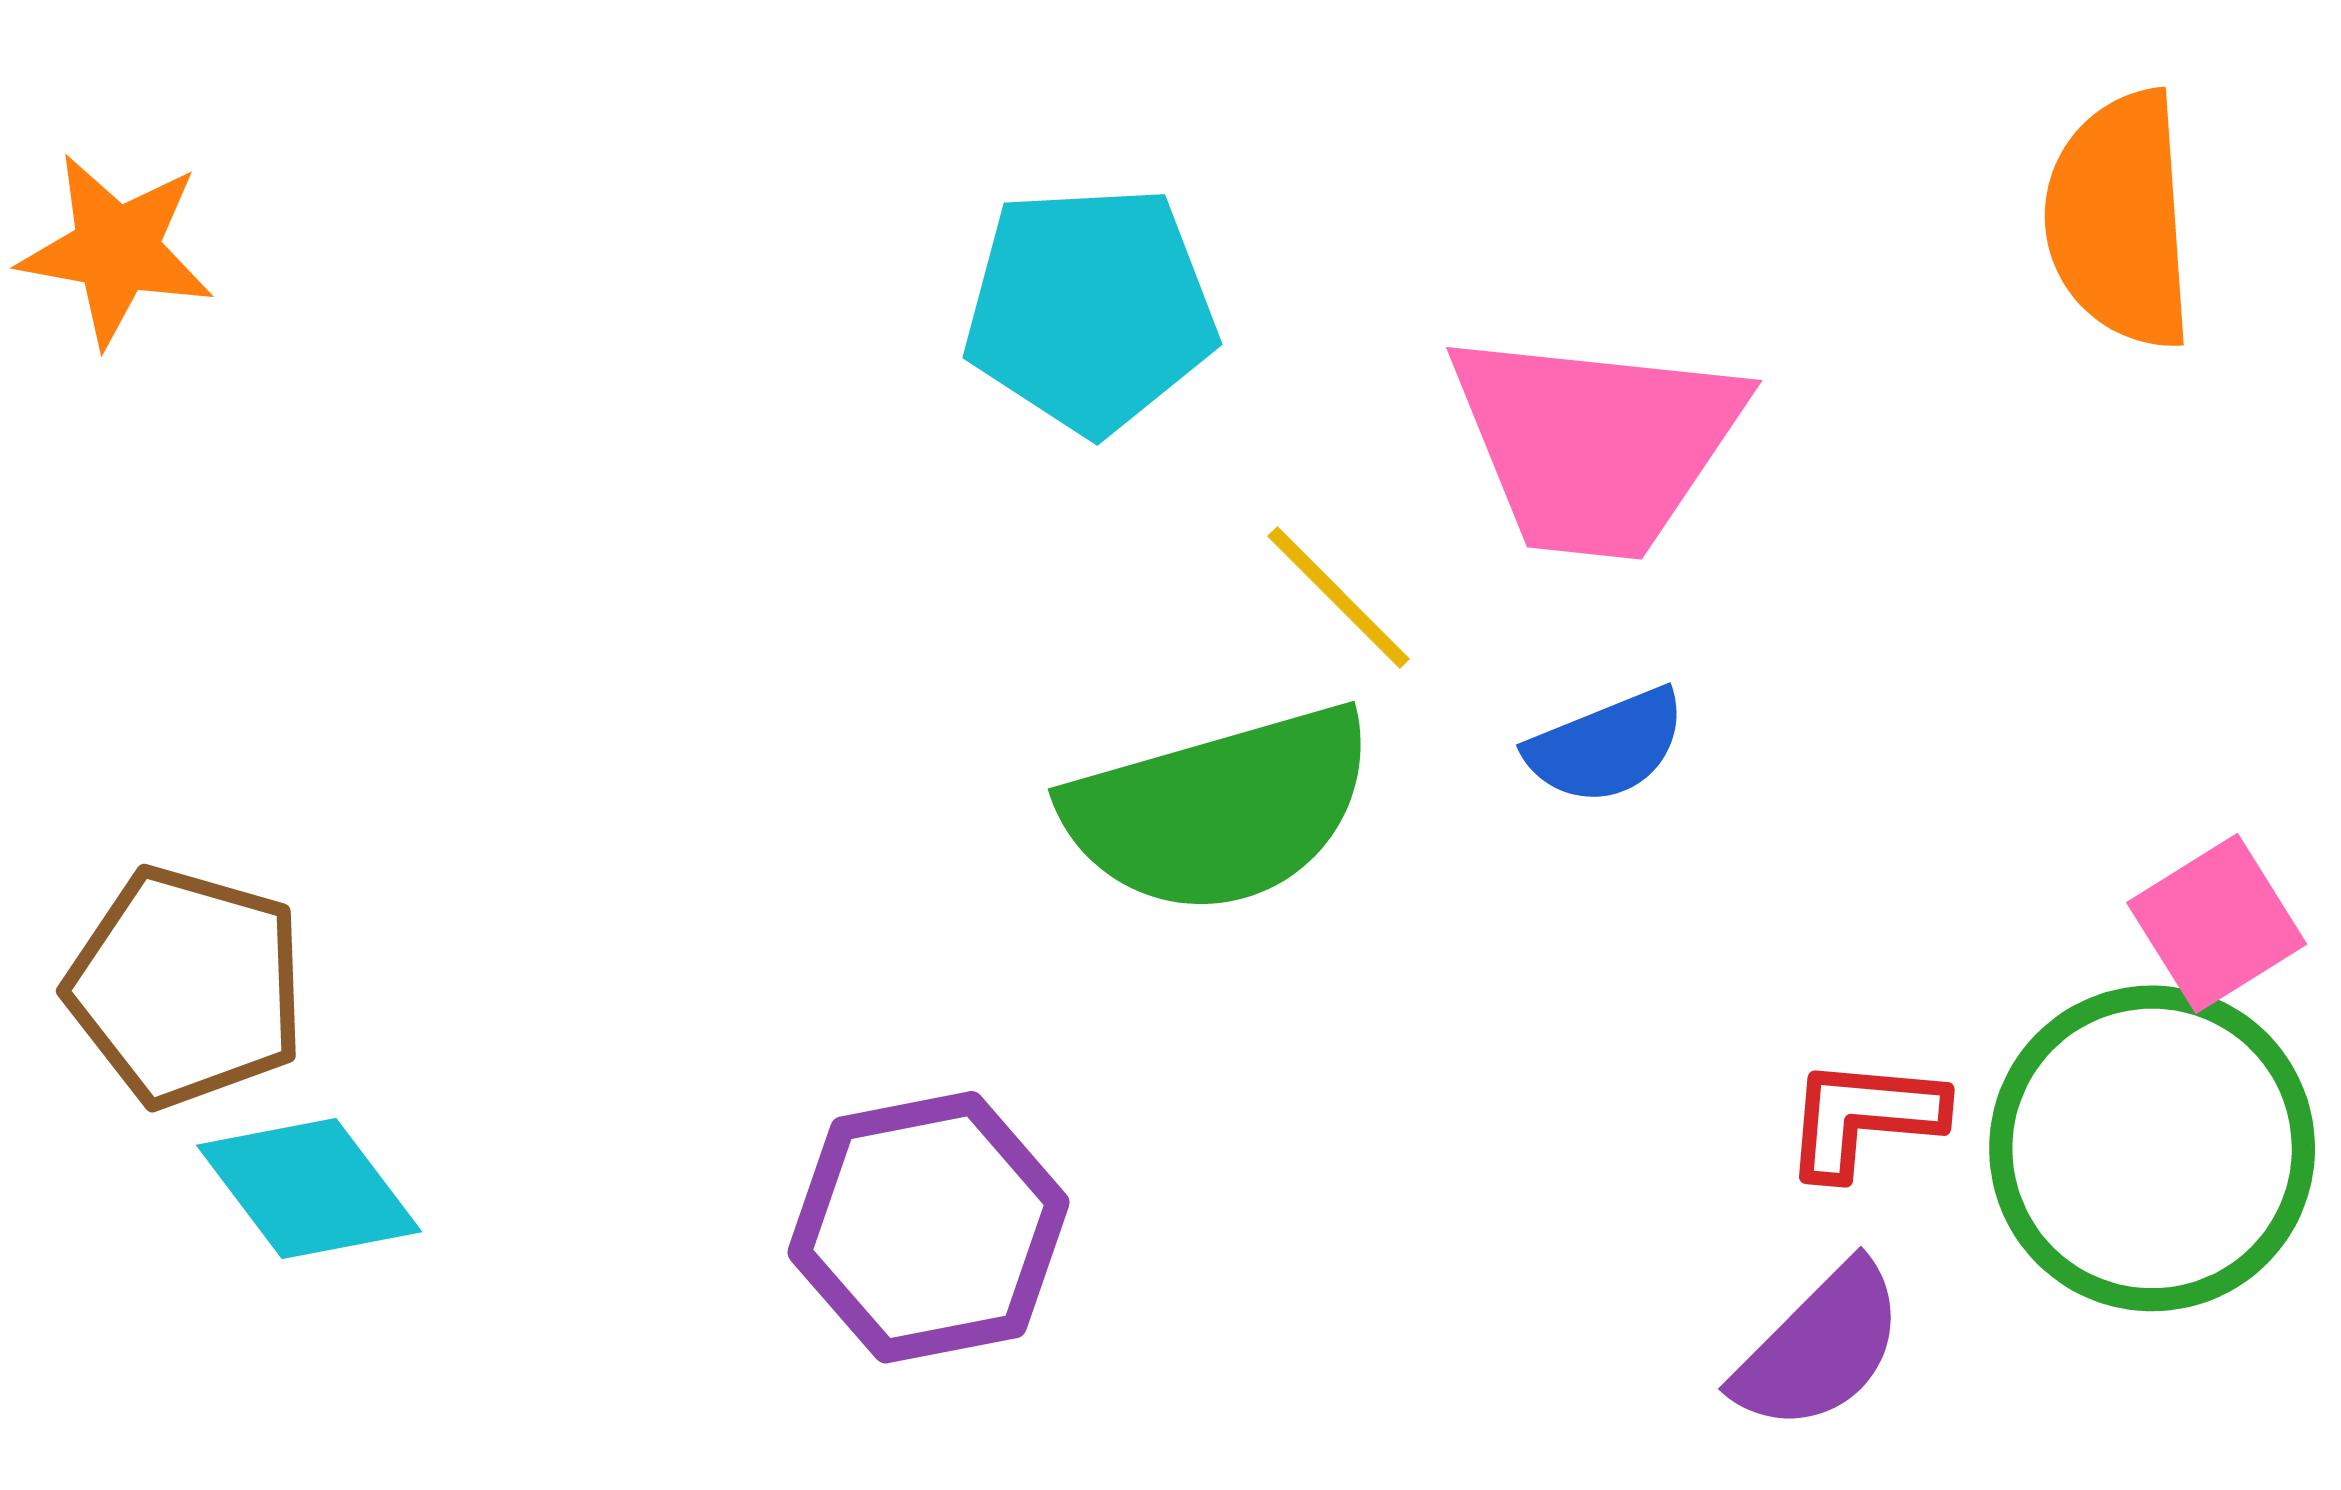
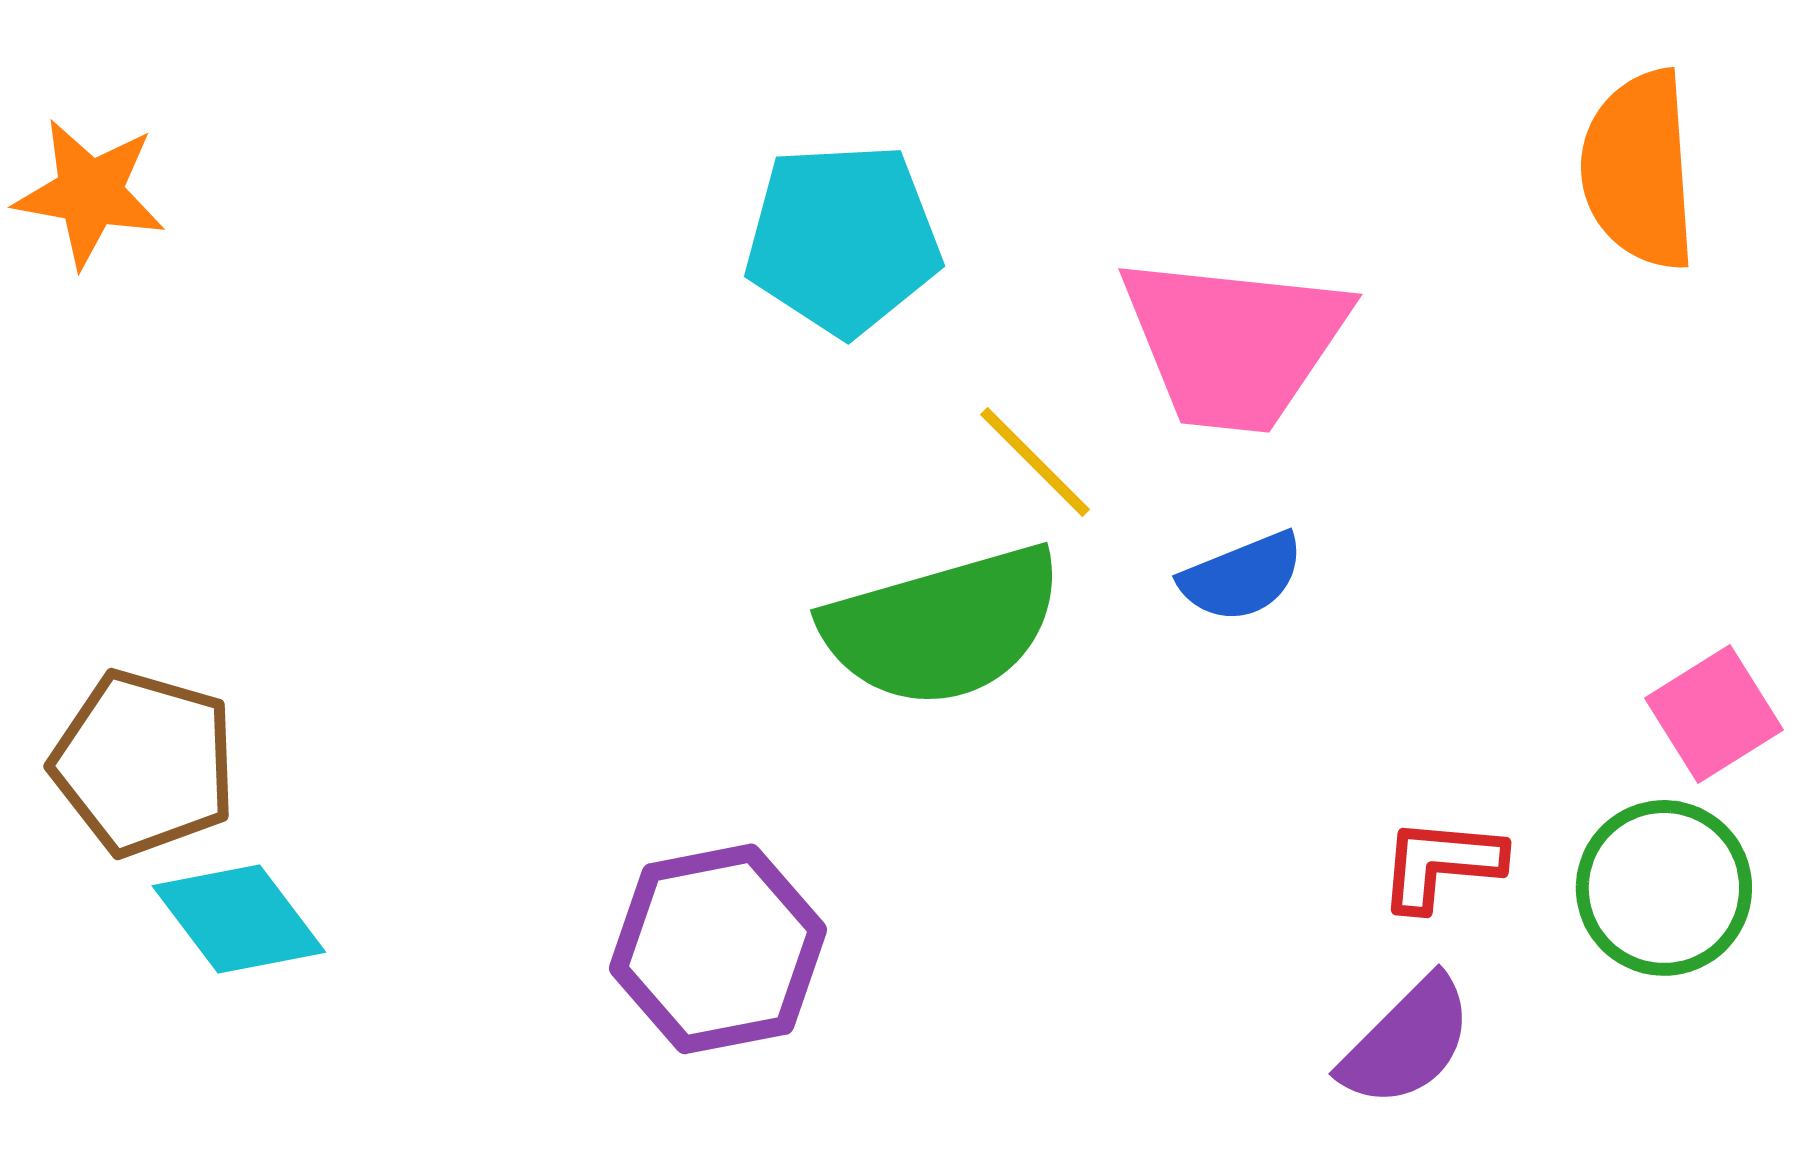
green circle: (2152, 1148) -> (1664, 888), size x0.7

